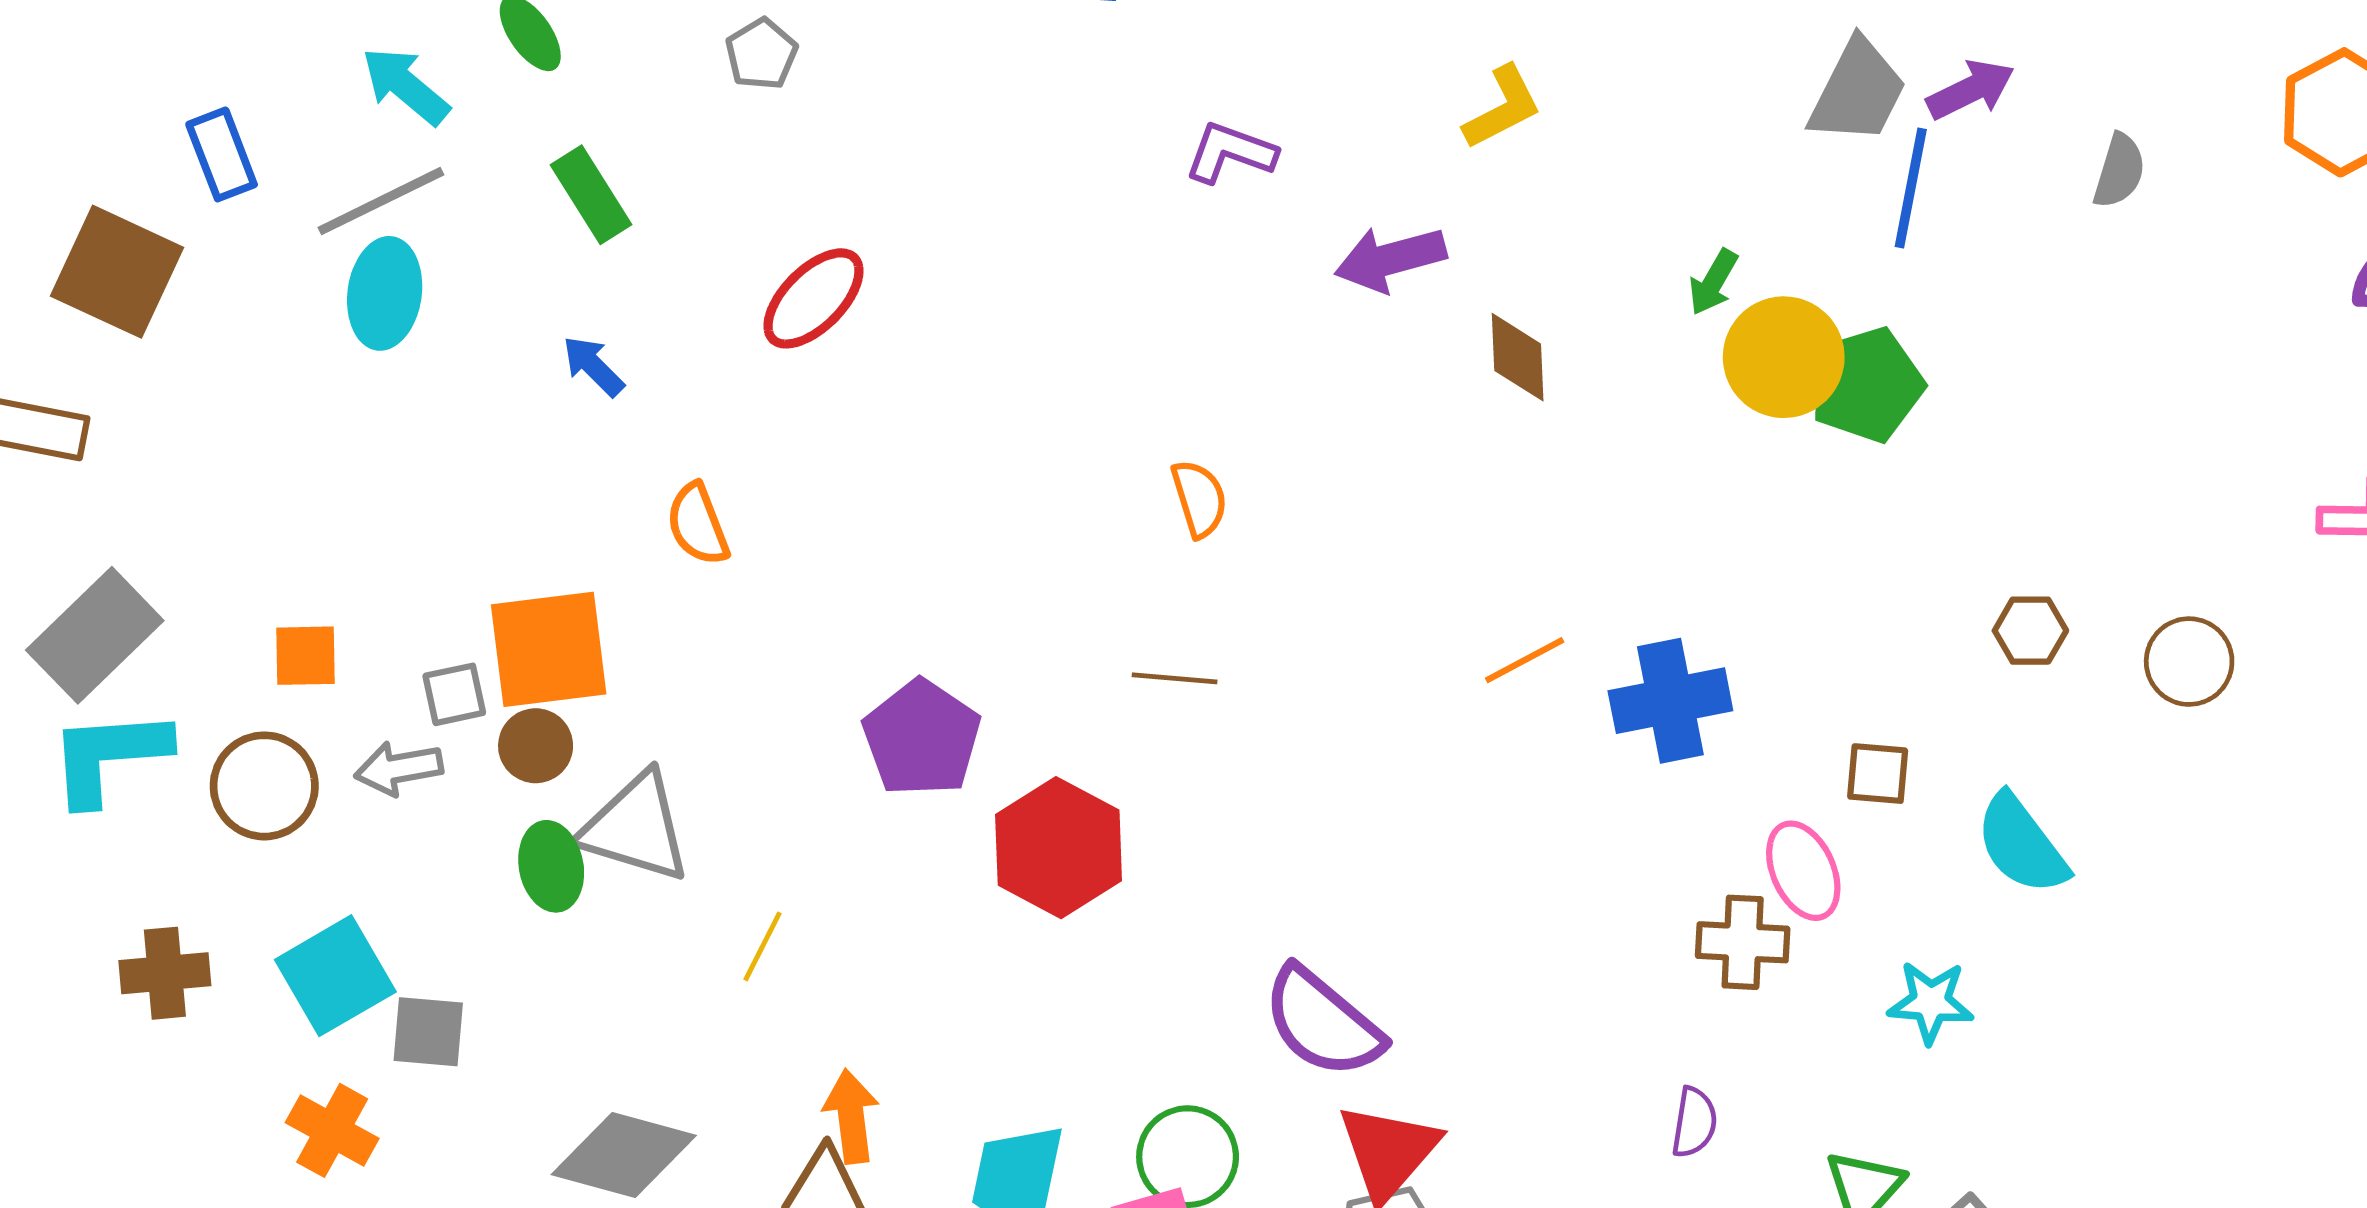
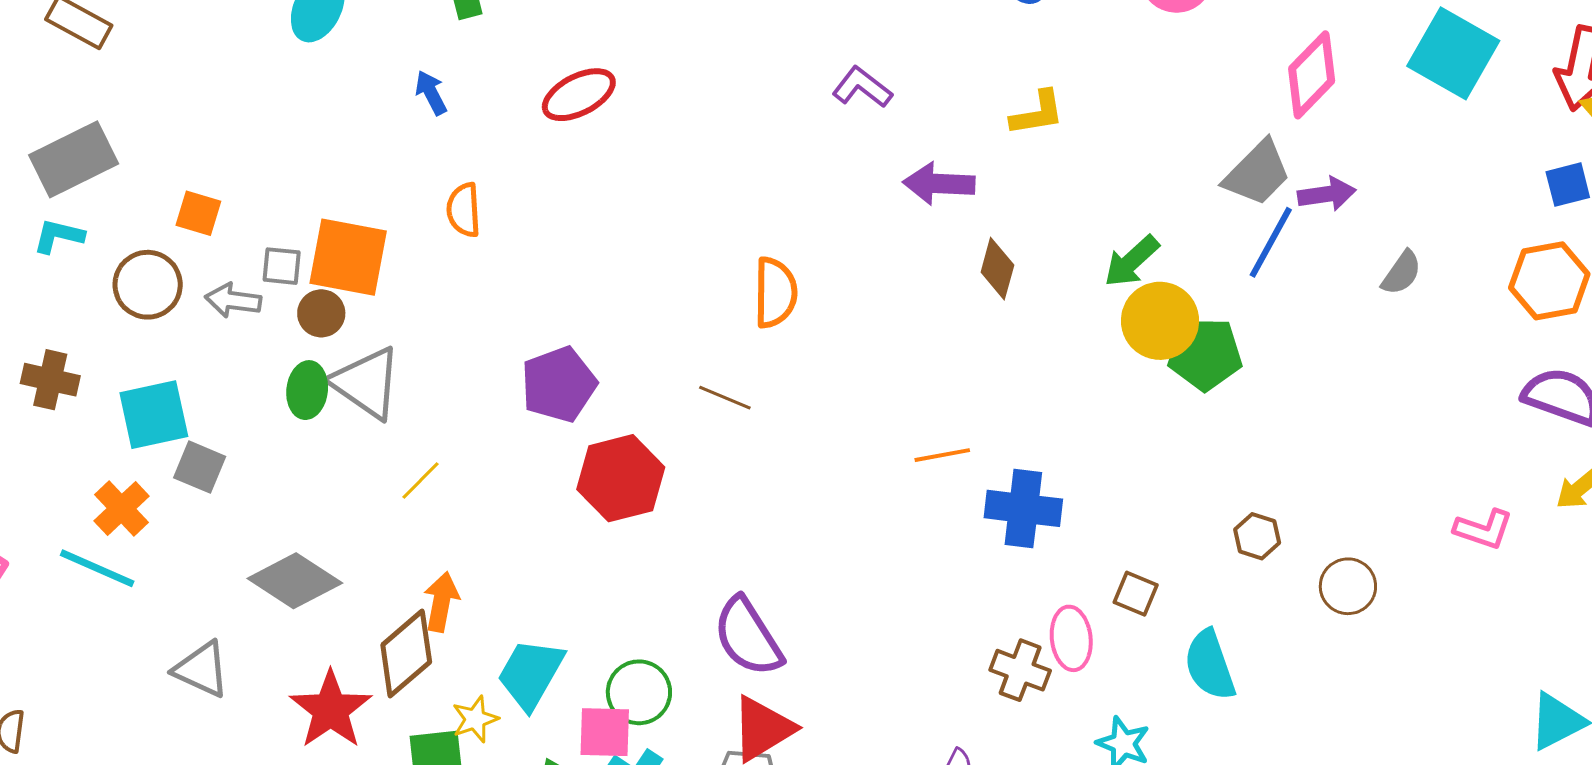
green arrow: (1713, 282) -> (1132, 261), size x1.4
orange semicircle: (1199, 499) -> (775, 293), size x1.4
cyan L-shape: (109, 756) -> (59, 236), size x0.6

